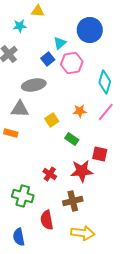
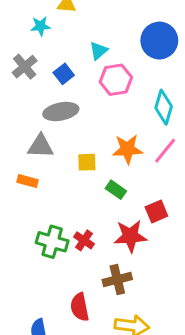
blue circle: (90, 30) -> (159, 41), moved
blue square: (48, 59) -> (64, 74), moved
orange star: (80, 111) -> (127, 149), size x1.5
yellow square: (52, 120) -> (87, 162), turned 32
red square: (100, 154) -> (156, 211), turned -35
green cross: (23, 196) -> (52, 242), moved

